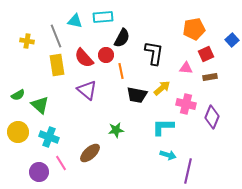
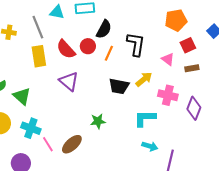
pink triangle: (186, 68) -> (168, 59), turned 32
orange line: (121, 71) -> (109, 53), moved, turned 35
pink line: (61, 163) -> (48, 144), moved

